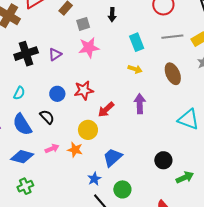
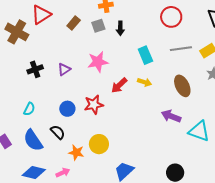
gray square: (83, 24) -> (98, 26), moved
black cross: (26, 54) -> (35, 69), size x0.7
purple arrow: (140, 104) -> (171, 116), moved, turned -66
red arrow: (106, 110) -> (119, 85), moved
pink arrow: (52, 149) -> (63, 173), moved
orange star: (75, 150) -> (76, 152), moved

